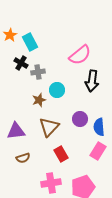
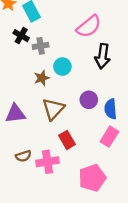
brown semicircle: (23, 158) -> (23, 156), moved
pink cross: (51, 183) -> (48, 162), moved

